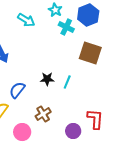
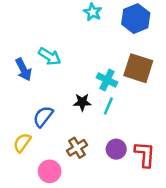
cyan arrow: (26, 20) -> (50, 56), moved
cyan cross: (66, 27) -> (107, 80), moved
purple circle: (73, 131) -> (116, 149), moved

